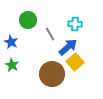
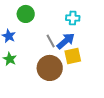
gray line: (50, 34) -> (51, 41), moved
yellow square: (75, 62) -> (73, 56), turned 30

